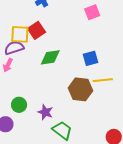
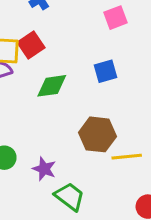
blue square: (90, 58) -> (106, 71), moved
yellow line: (103, 80) -> (127, 157), moved

